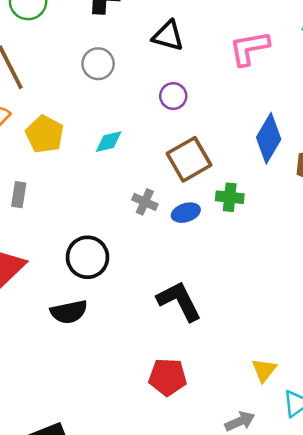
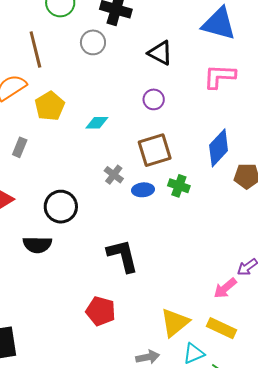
gray circle: (98, 64) -> (93, 42), moved
yellow triangle: (264, 370) -> (175, 323), size x1.5

